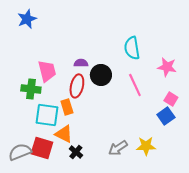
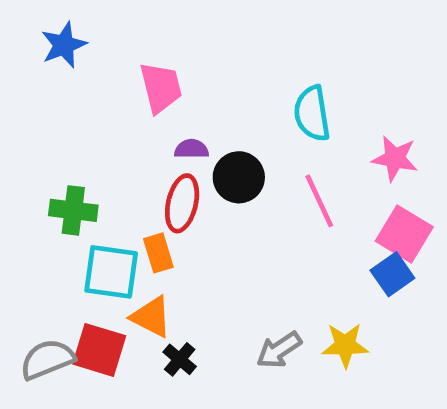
pink trapezoid: (47, 71) -> (161, 87), moved
pink square: (171, 99) -> (404, 234), size x1.6

